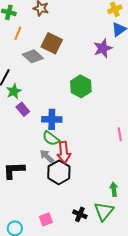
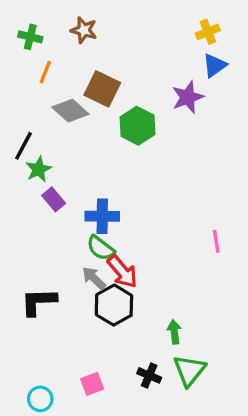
green hexagon: (81, 86) -> (137, 126), moved
red arrow: (64, 152) -> (122, 272), turned -35
green arrow: (114, 189) -> (174, 332), moved

